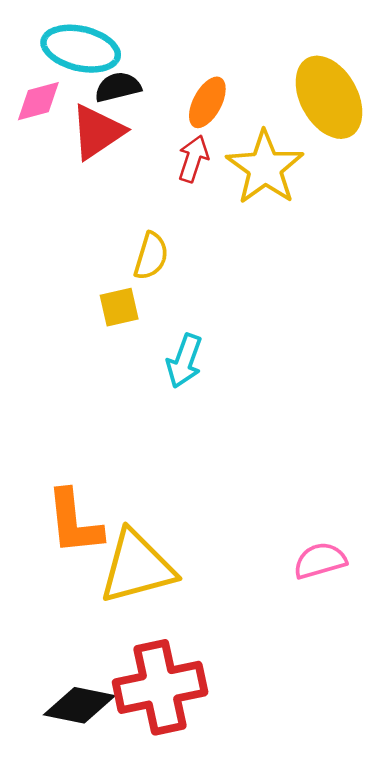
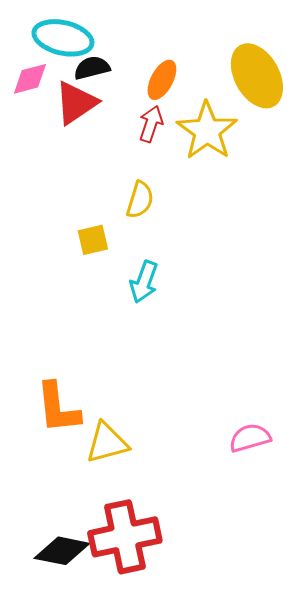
yellow semicircle: (151, 256) -> (140, 200), moved
yellow triangle: (137, 567) -> (107, 443), size x0.7

